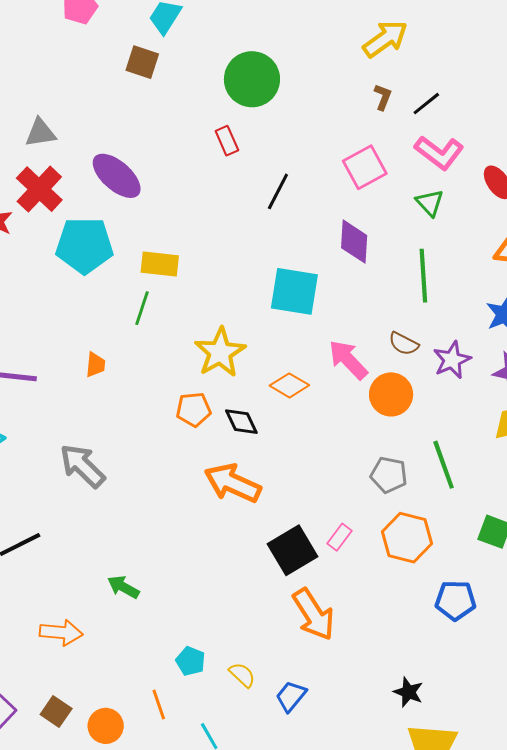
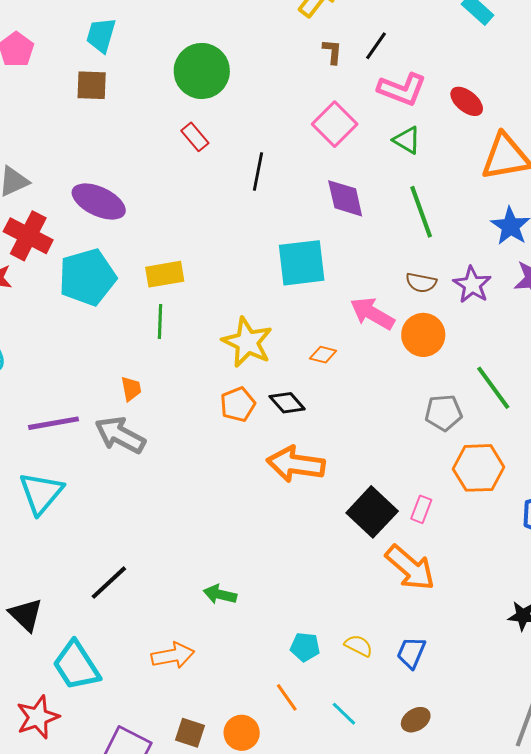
orange diamond: (289, 385) -> (323, 355), size x0.7
gray arrow: (82, 466) -> (120, 435), moved
pink rectangle: (340, 537) -> (421, 509), moved

